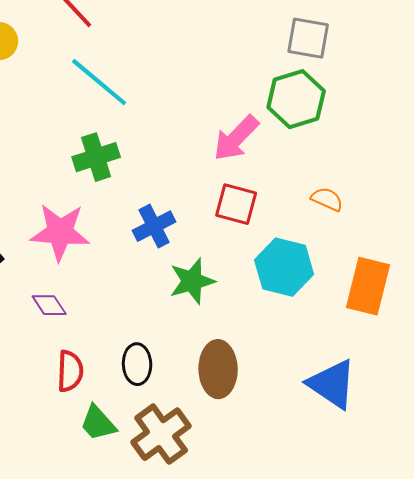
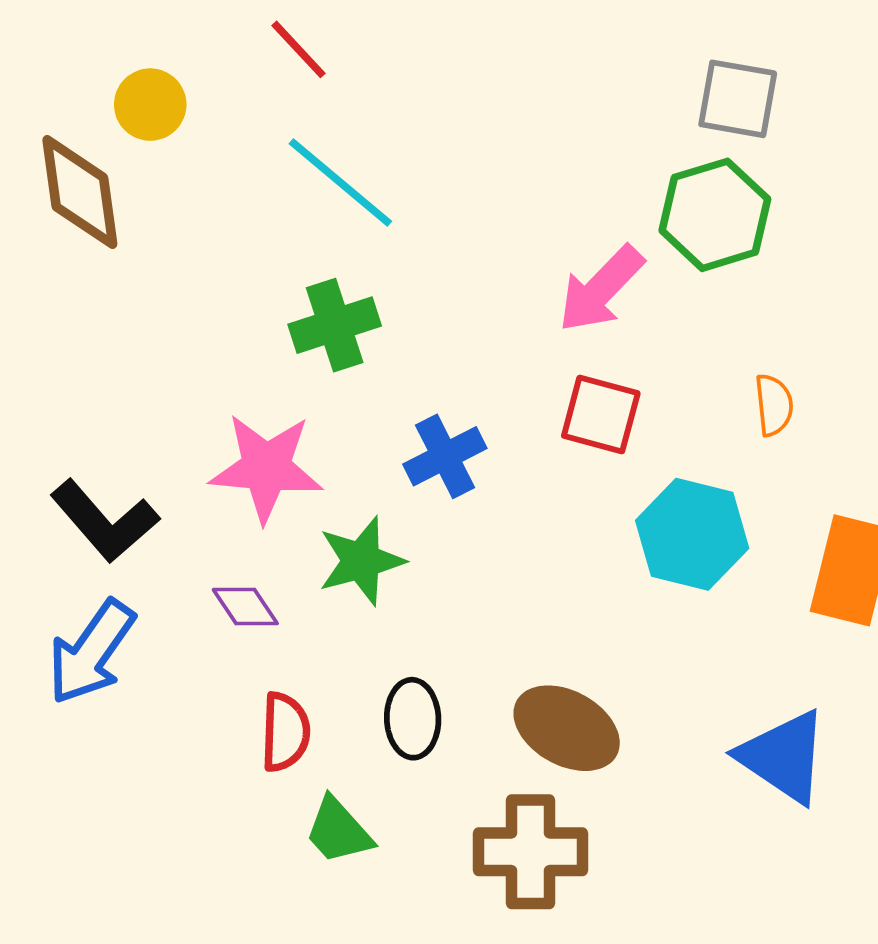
orange semicircle: (327, 199) -> (774, 405), turned 60
green star: (192, 281) -> (361, 561), moved
brown ellipse: (218, 369) -> (567, 728), turned -60
brown cross: (161, 434) -> (530, 852), moved, turned 36

